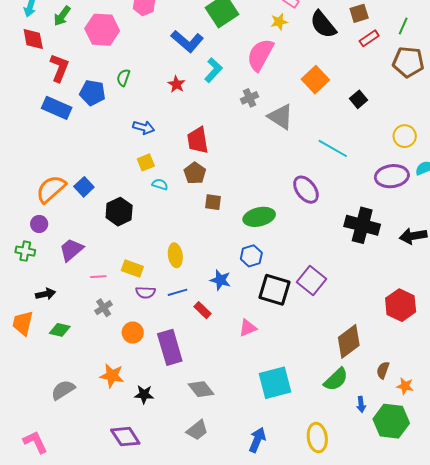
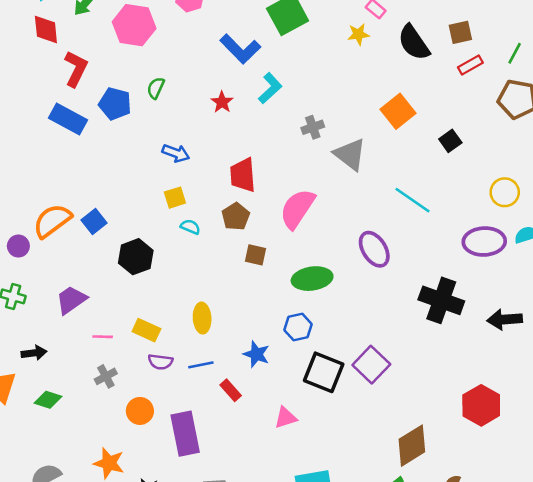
pink semicircle: (260, 55) -> (297, 209), moved
purple circle: (39, 224) -> (18, 246), moved

